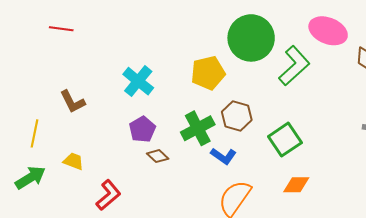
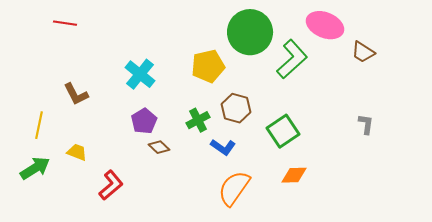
green cross: (198, 128) -> (198, 120), size x0.7

